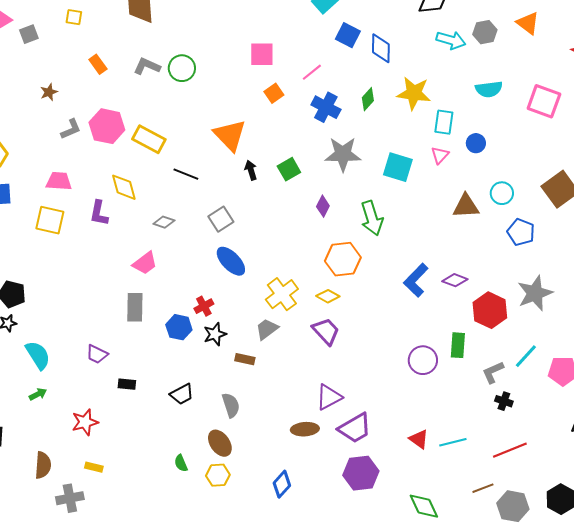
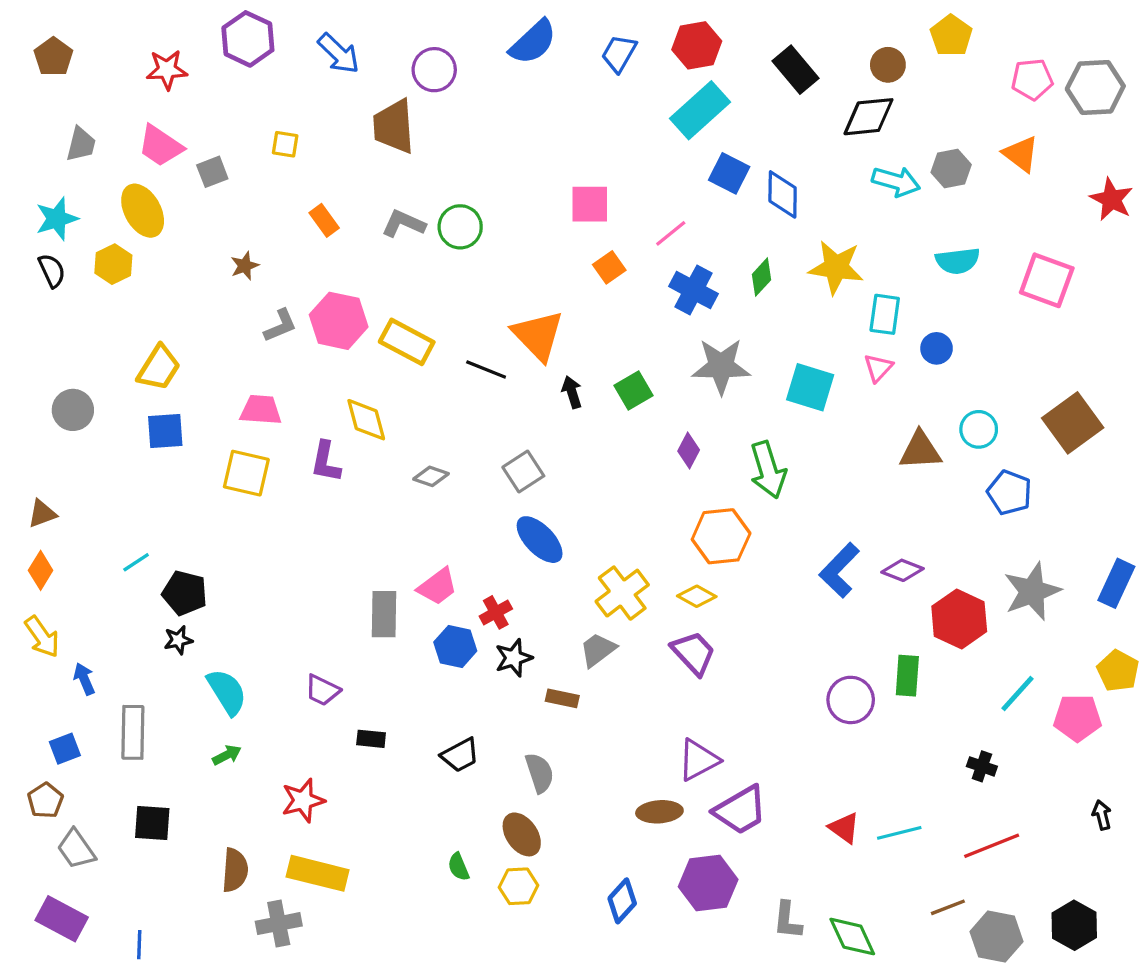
black line: (186, 174) -> (486, 369), moved
pink trapezoid: (145, 263) -> (437, 587), moved
gray L-shape: (493, 372) -> (787, 920), moved, turned -60
yellow rectangle: (94, 467) -> (318, 873), size x2.0
purple hexagon: (361, 473) -> (708, 883), moved

